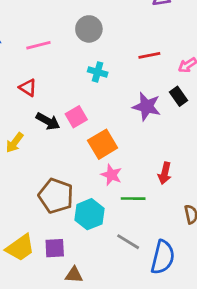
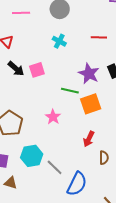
orange square: (103, 144) -> (91, 104), moved
red arrow: (165, 173) -> (89, 139), moved
green line: (133, 199) -> (70, 91), moved
cyan hexagon: (89, 214) -> (32, 156), moved

